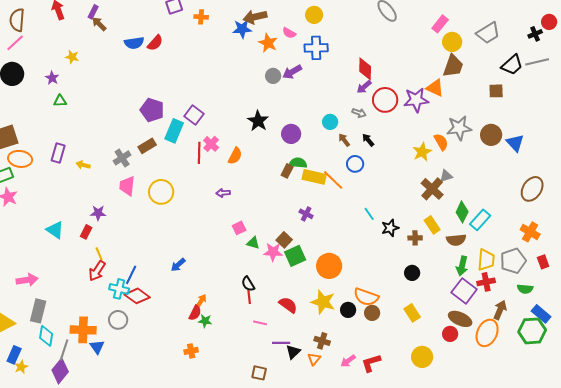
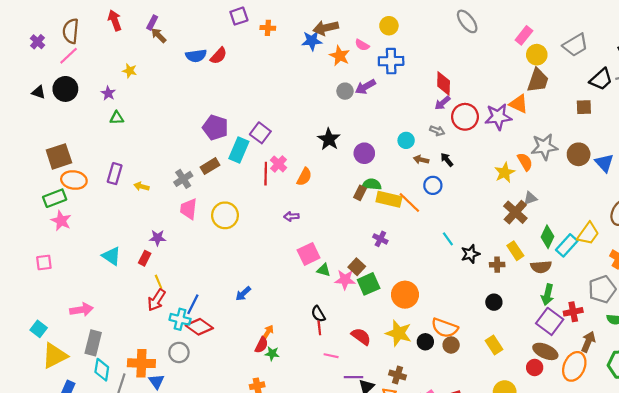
brown arrow: (344, 140) -> (421, 160), turned -40
pink square: (239, 228) -> (309, 254), size x1.5
yellow trapezoid: (486, 260) -> (588, 234), moved, turned 30

